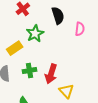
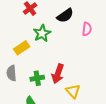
black semicircle: (58, 16) -> (65, 16), turned 72
green cross: (29, 70) -> (37, 78), moved

